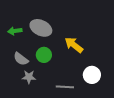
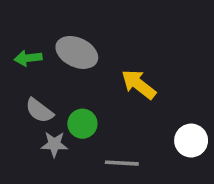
green circle: (44, 55) -> (82, 124), moved
white circle: (92, 75) -> (191, 141), moved

